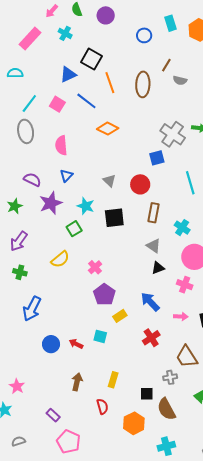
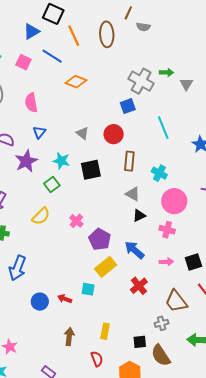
purple pentagon: (104, 295) -> (100, 239), moved
yellow rectangle: (120, 316) -> (106, 267), size x1.5

